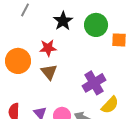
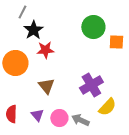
black star: (63, 21) -> (33, 30), moved
brown triangle: (49, 72) -> (46, 86), moved

